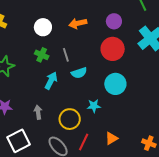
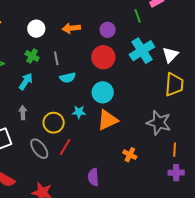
cyan arrow: (51, 81) -> (26, 81), moved
orange triangle: (111, 138) -> (107, 120), moved, size x1.6

